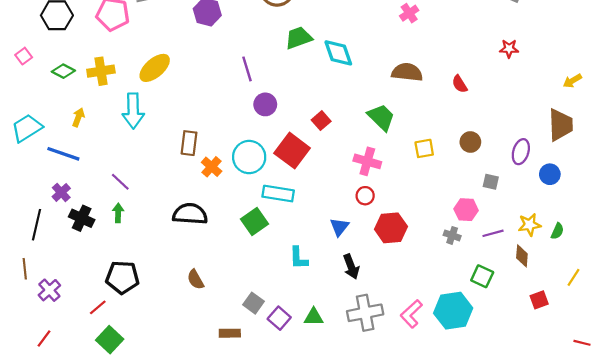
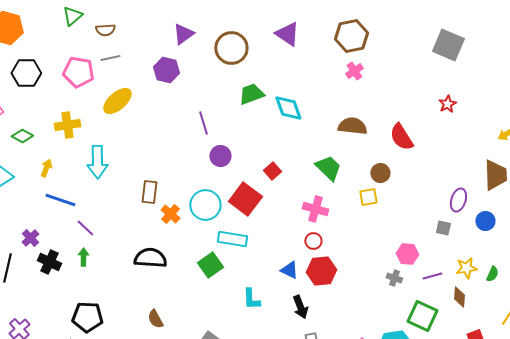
red star: (509, 49) -> (447, 104), turned -30
yellow ellipse: (155, 68) -> (117, 101), moved
green diamond: (63, 71) -> (22, 136), moved
red semicircle: (460, 84) -> (401, 137), size x1.6
brown circle: (470, 142) -> (380, 173), moved
blue line: (63, 154) -> (60, 200), moved
gray square: (491, 182) -> (443, 228), moved
blue triangle: (339, 227) -> (289, 270), turned -42
red hexagon: (391, 228) -> (321, 271), moved
green square: (482, 276) -> (422, 316), size x1.4

